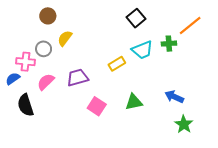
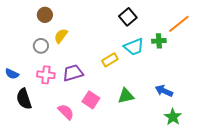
pink cross: (25, 62) -> (46, 75), moved
blue semicircle: (13, 79) -> (12, 74), turned -120
pink semicircle: (46, 82) -> (66, 112), moved, turned 90

